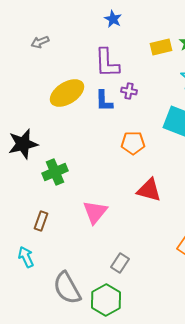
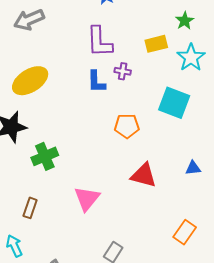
gray arrow: (40, 42) -> (29, 20), size x1.6
yellow rectangle: (161, 47) -> (156, 44), moved
yellow ellipse: (67, 93) -> (30, 81), moved

